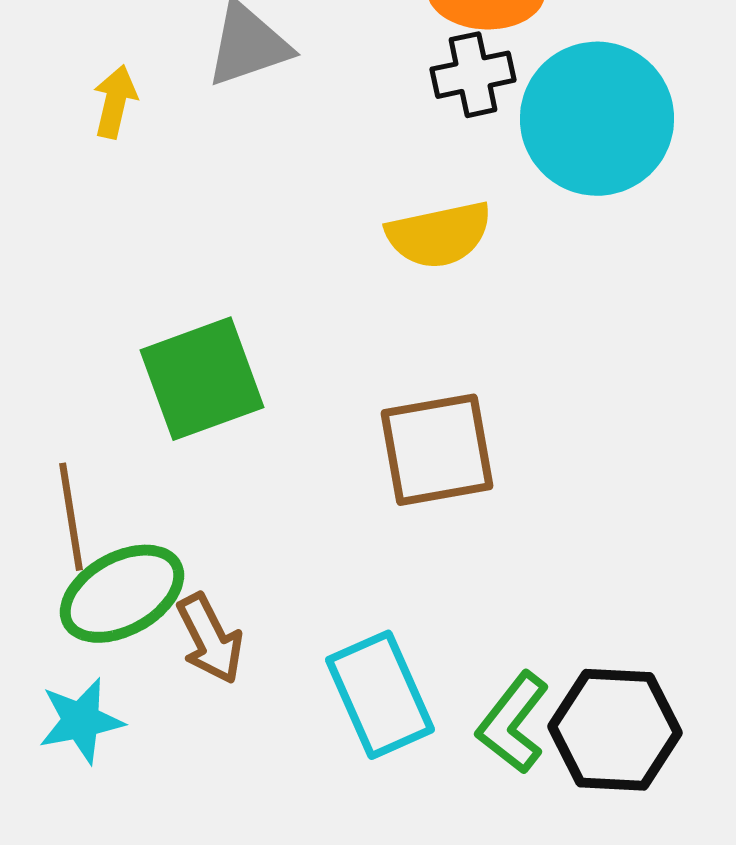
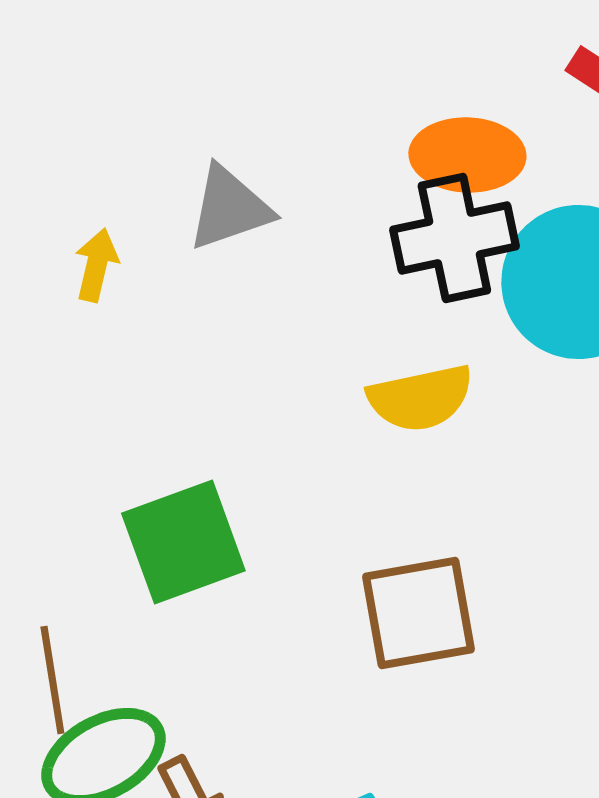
black cross: (473, 75) -> (454, 238), size x1.5

